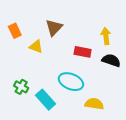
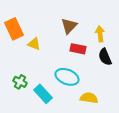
brown triangle: (54, 28) -> (69, 26), moved
orange rectangle: (15, 31) -> (14, 29), size x1.5
black semicircle: (111, 60) -> (105, 57), turned -132

